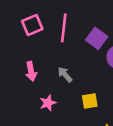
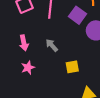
pink star: (48, 103) -> (28, 68), moved

